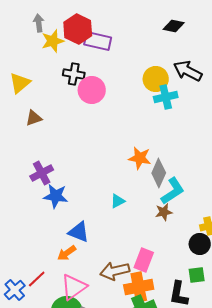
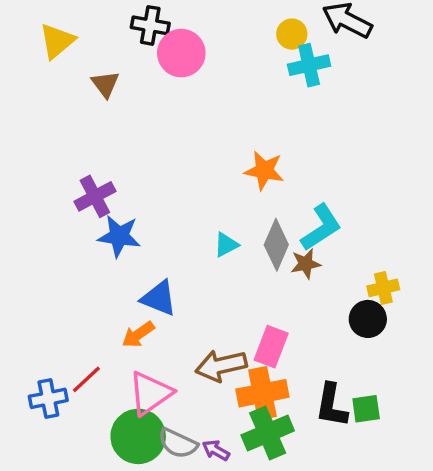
yellow circle: (156, 79) -> (292, 34), size x0.7
brown triangle: (34, 118) -> (105, 84), moved, turned -48
gray diamond: (159, 173) -> (276, 245), moved
green square: (197, 275) -> (366, 409), moved
blue cross: (15, 290) -> (48, 398), turned 30

